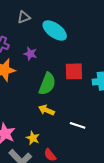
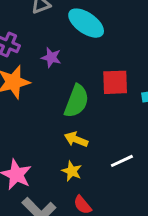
white line: (78, 125) -> (122, 161), turned -42
yellow star: (33, 138) -> (72, 171), moved

